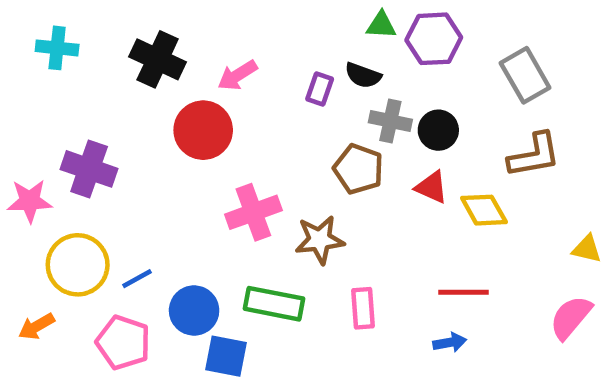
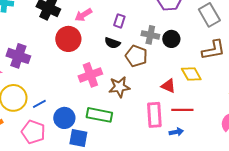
black semicircle: (363, 75) -> (112, 43), moved
red triangle: (431, 187) -> (168, 86), moved
pink rectangle: (363, 308) -> (154, 115), moved, size x1.4

